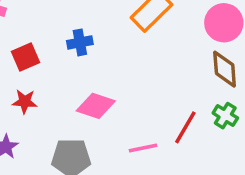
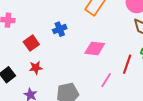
pink diamond: (96, 106) -> (95, 48), moved
pink line: (143, 148) -> (106, 80), turned -35

